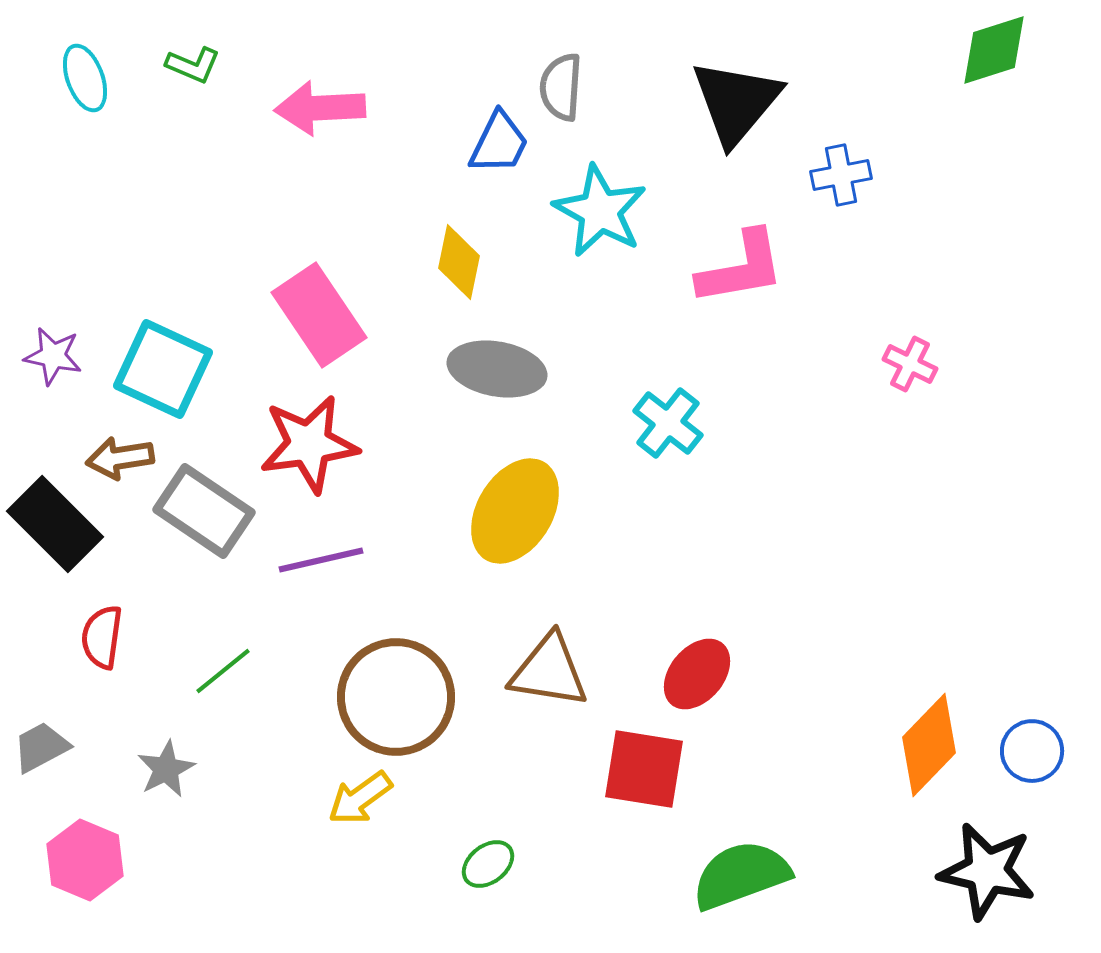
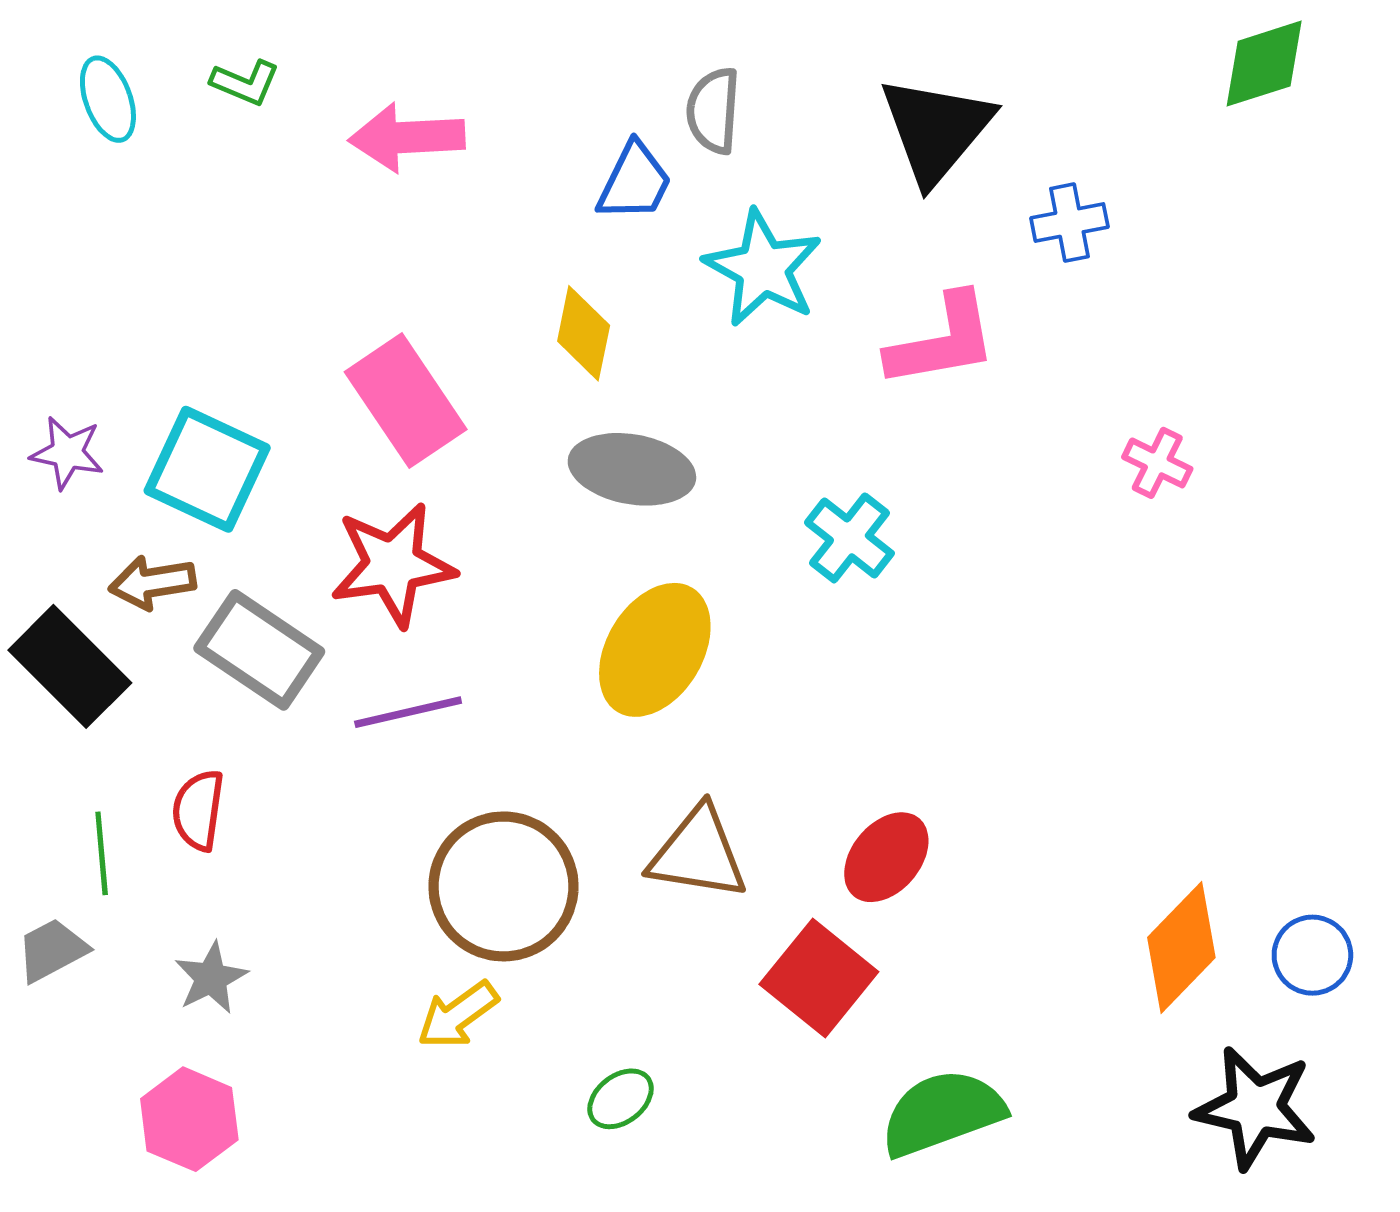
red semicircle: (102, 637) -> (198, 810), moved
green line: (223, 671) -> (102, 853), moved, turned -56
red square: (644, 769) -> (819, 978), turned 30
pink hexagon: (85, 860) -> (189, 1119), moved

